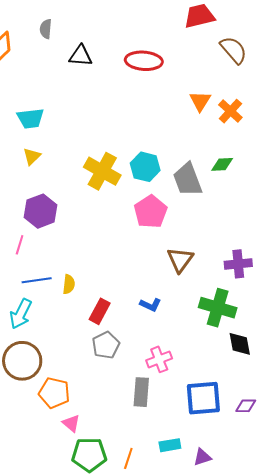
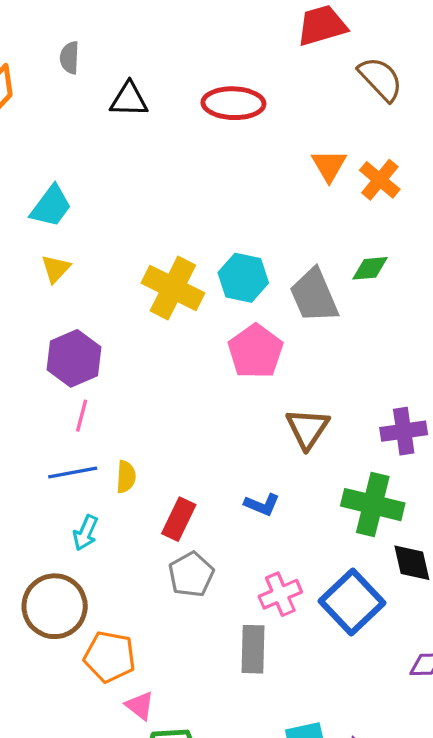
cyan trapezoid: (31, 118) -> (51, 206), turned -44
pink line: (20, 245) -> (82, 416), moved
cyan arrow: (21, 314) -> (85, 533), moved, size x0.7
blue square: (203, 398) -> (352, 602), moved, turned -36

